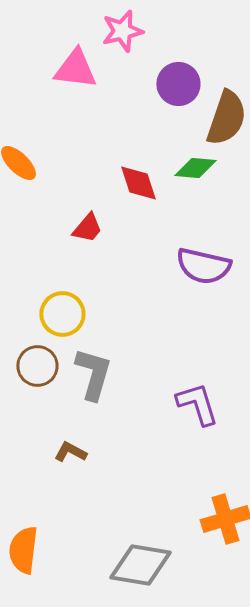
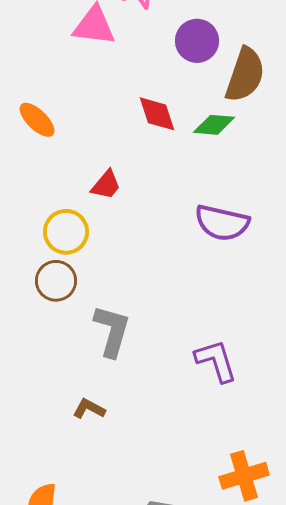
red diamond: (138, 183) -> (157, 114), moved
yellow circle: (62, 314) -> (66, 232), moved
brown circle: (37, 366) -> (56, 281), moved

